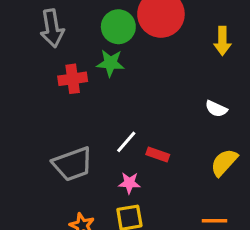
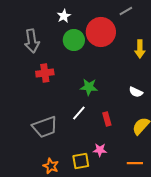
green star: (110, 63) -> (89, 87), moved
red rectangle: (158, 155) -> (107, 119), moved, turned 56
pink star: (129, 183) -> (100, 150), moved

